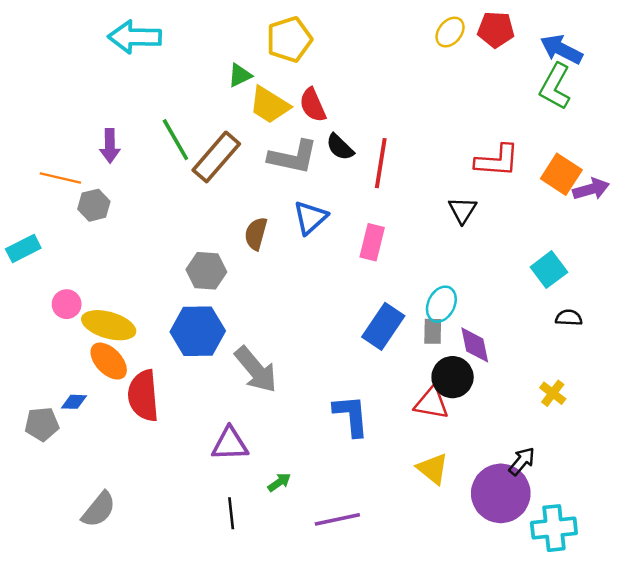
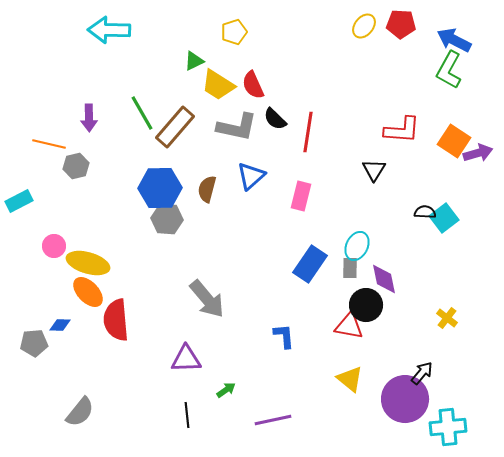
yellow pentagon: (289, 39) -> (234, 32), size x0.7
black semicircle: (569, 318) -> (425, 212), moved
blue hexagon: (198, 331) -> (160, 188), moved
blue L-shape: (351, 415) -> (284, 336), size x0.7

